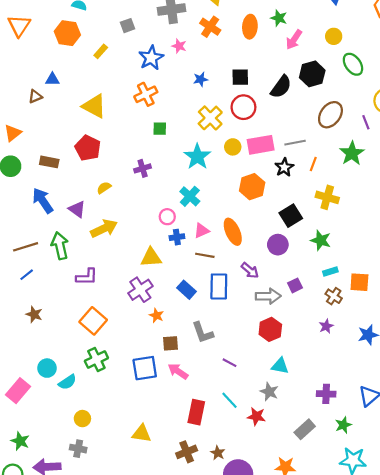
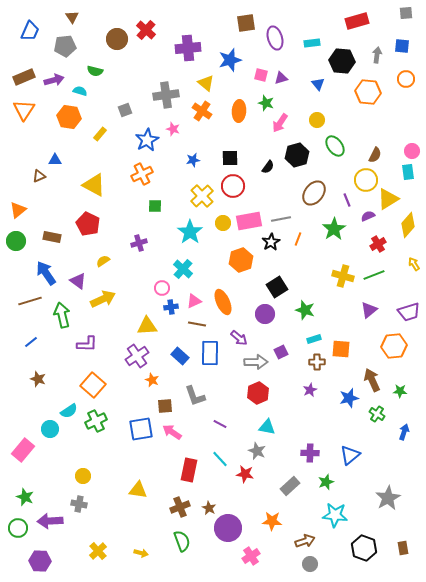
black semicircle: (281, 87) -> (268, 167), size x0.6
yellow cross: (327, 197) -> (343, 276), moved
brown line: (26, 247) -> (30, 301), moved
brown cross: (334, 296) -> (317, 362), turned -35
cyan semicircle: (67, 382) -> (69, 411), moved

